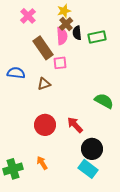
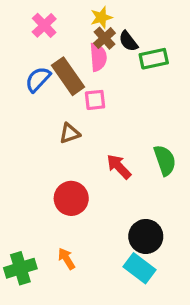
black semicircle: (77, 33) -> (128, 41), moved, turned -32
blue semicircle: (16, 73) -> (38, 79), moved, turned -54
green semicircle: (104, 101) -> (165, 160), turned 42
red arrow: (75, 125) -> (119, 167), moved

